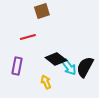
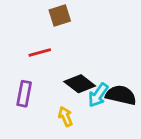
cyan arrow: (69, 67) -> (98, 95), turned 72
black semicircle: (85, 67) -> (121, 95), turned 75

